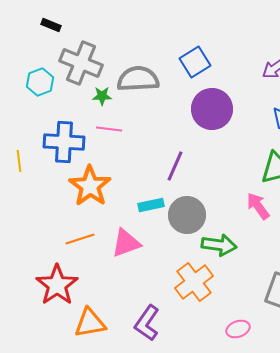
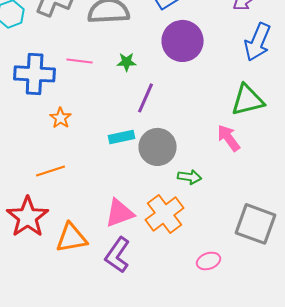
green star: (102, 96) -> (127, 62), moved
orange star: (90, 186) -> (61, 118), size x0.5
pink triangle: (126, 243) -> (120, 213), moved
green arrow: (219, 245) -> (190, 177), size x0.7
orange triangle: (90, 323) -> (72, 238), moved

